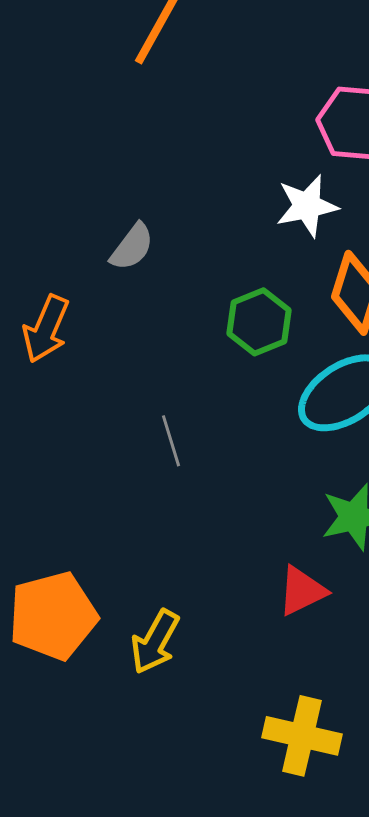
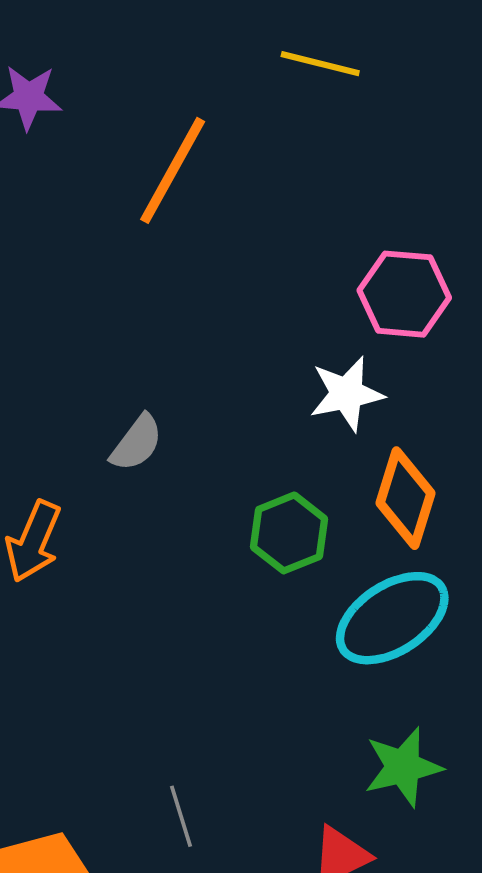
gray line: (171, 441) -> (181, 816), moved

